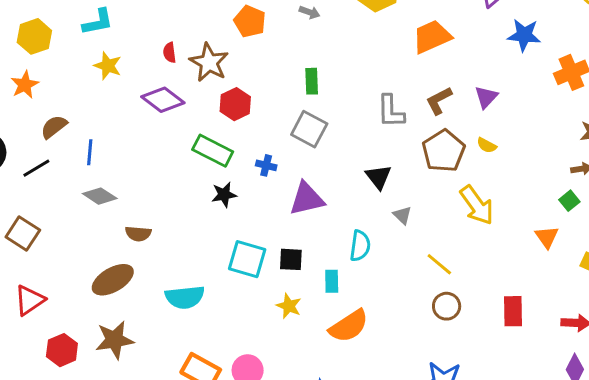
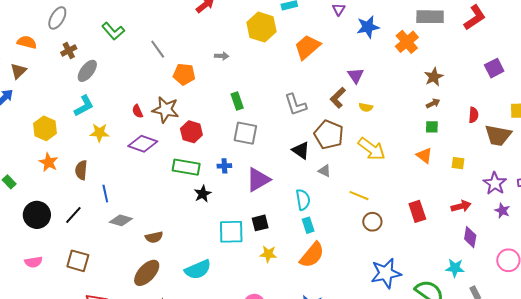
brown L-shape: (439, 101) -> (338, 98), moved
brown semicircle: (54, 127) -> (81, 170), moved, turned -30
brown pentagon: (444, 151) -> (329, 135), moved
green square: (569, 201) -> (432, 127), turned -32
cyan rectangle: (332, 281) -> (308, 225), moved

